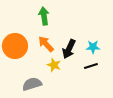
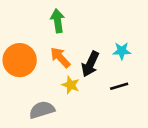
cyan star: (93, 47) -> (122, 51), moved

